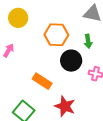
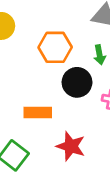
orange rectangle: (42, 81) -> (38, 113), turned -30

